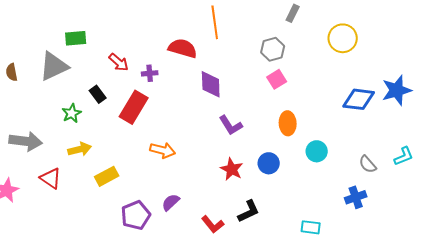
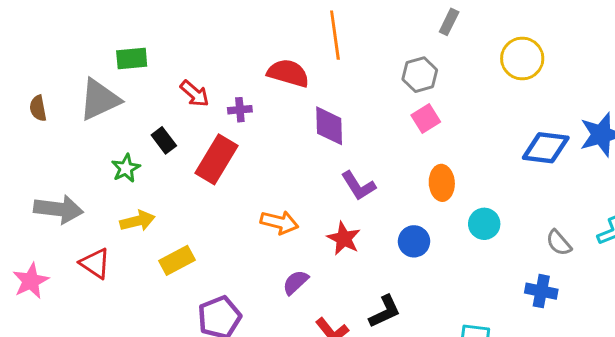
orange arrow: (163, 150) -> (279, 222), moved
red star: (232, 169) -> (344, 238), moved
blue cross: (356, 197) -> (541, 291), turned 30
purple semicircle: (171, 202) -> (295, 282), moved

